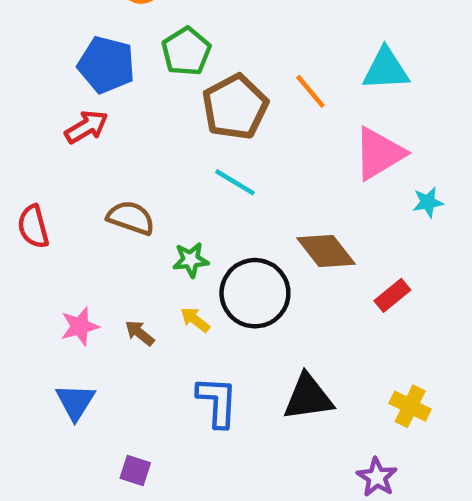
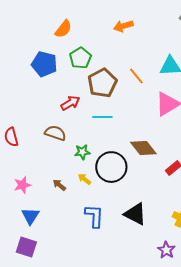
red arrow: (86, 127) -> (70, 103), moved
cyan line: (235, 182) -> (102, 117), turned -30
pink star: (80, 326) -> (22, 185), moved
black triangle: (308, 397) -> (135, 214), turned 35
purple square: (135, 471) -> (26, 247), moved, size x1.5

